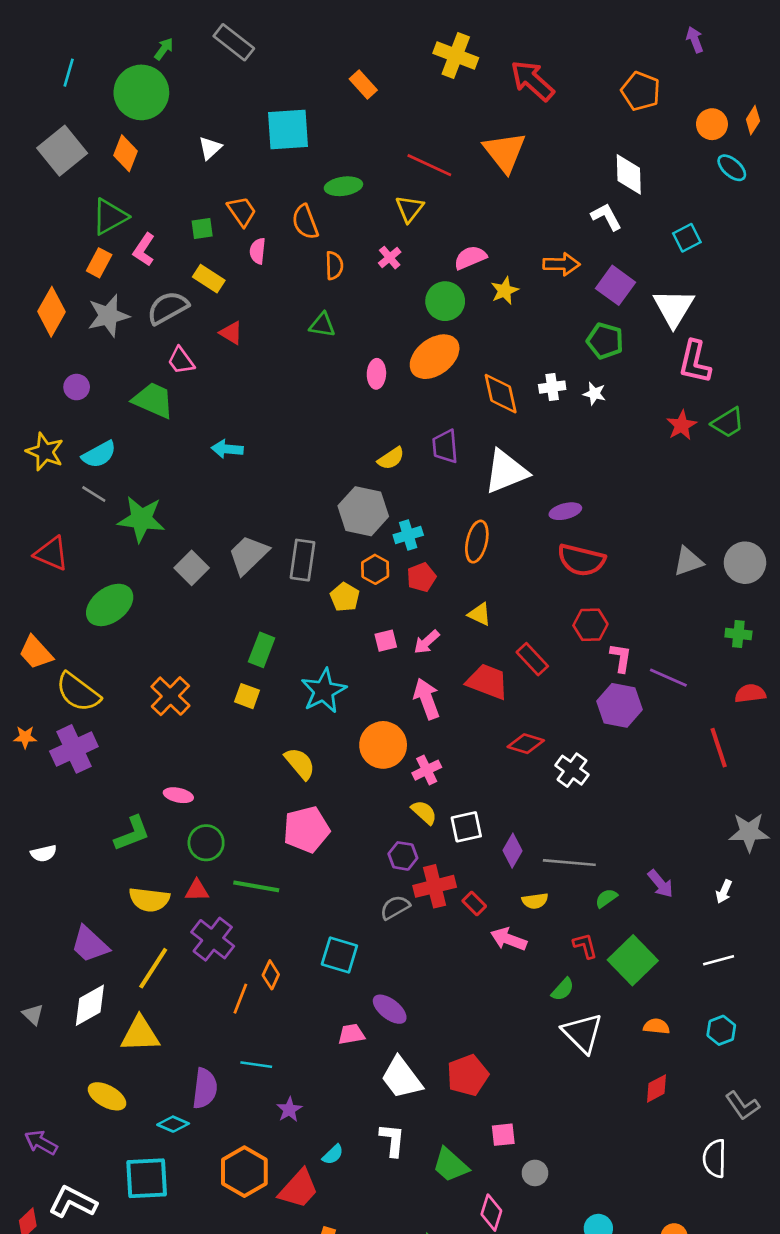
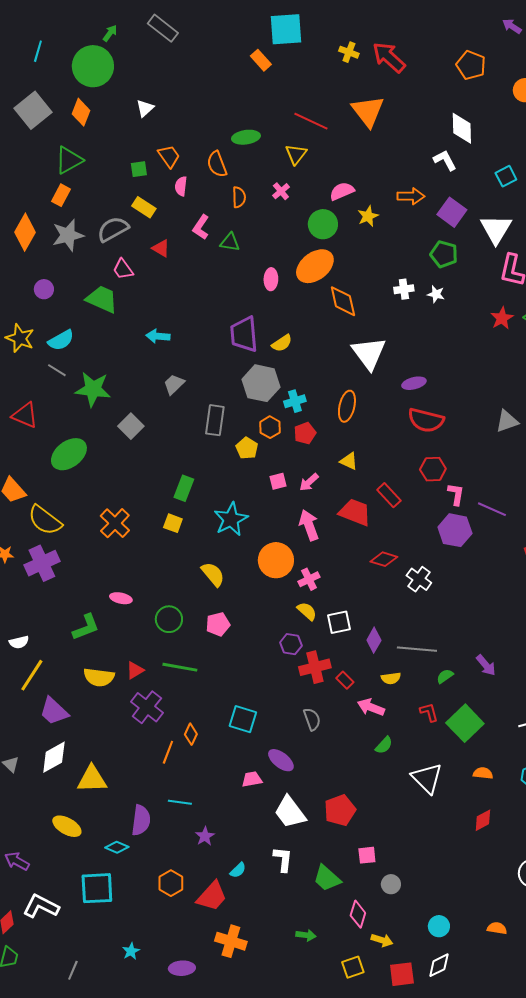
purple arrow: (695, 40) -> (512, 26), turned -36
yellow cross: (456, 55) -> (349, 52), moved, size x0.6
cyan square: (288, 129) -> (286, 29), moved
pink L-shape: (144, 250) -> (201, 227), moved
orange diamond: (501, 394) -> (343, 301), moved
purple trapezoid: (445, 446) -> (244, 334), moved, size x1.4
white triangle: (506, 472) -> (369, 353), turned -45
gray trapezoid: (248, 555) -> (174, 384), moved, size x0.7
pink pentagon: (306, 830) -> (218, 624), size x0.7
green circle: (206, 843) -> (169, 619), moved
red triangle: (197, 890) -> (135, 670), turned -30
gray semicircle: (395, 907) -> (312, 719), moved, turned 100
yellow line: (153, 968) -> (32, 675), moved
green semicircle: (563, 989) -> (384, 745), moved
orange hexagon: (244, 1172) -> (171, 883), size x0.7

